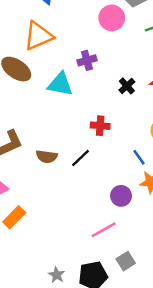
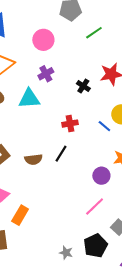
pink circle: (112, 18) -> (43, 40), moved
blue line: (139, 157) -> (104, 126), moved

